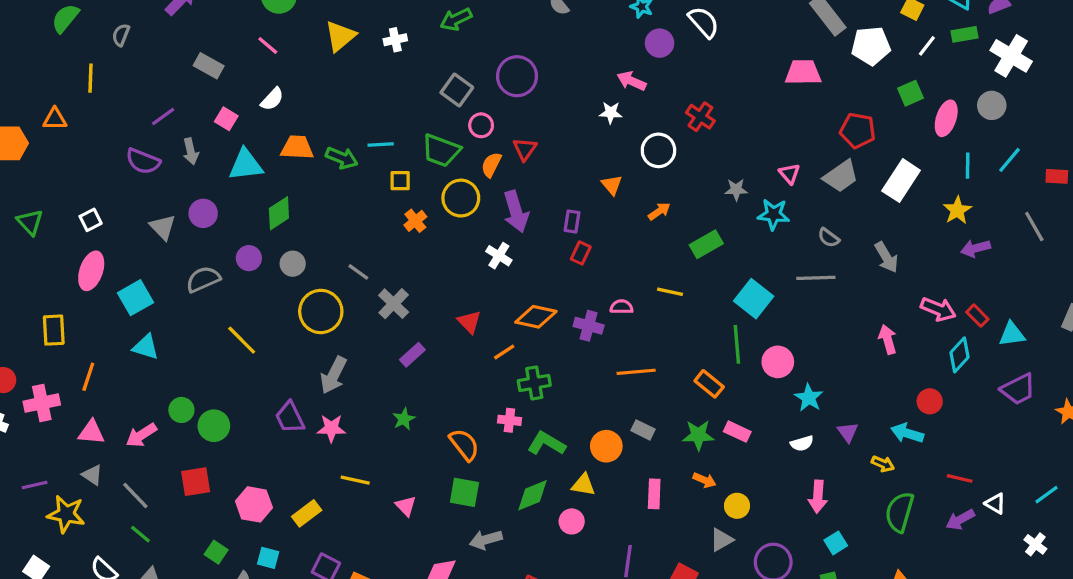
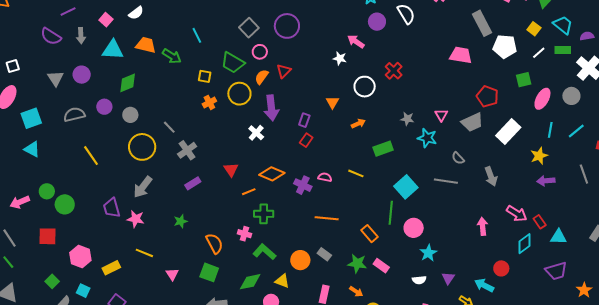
cyan line: (381, 144) -> (197, 35), moved, turned 56

